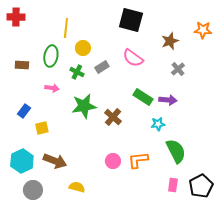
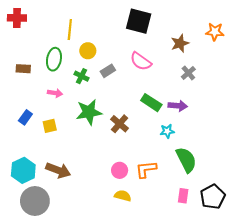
yellow square: (42, 128) -> (50, 126), moved
yellow semicircle: (77, 187) -> (123, 196), moved
gray circle: (33, 190) -> (35, 201), size x1.4

